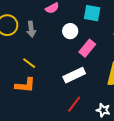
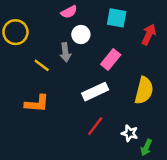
gray arrow: (31, 29) -> (65, 52), moved
white circle: (70, 31) -> (81, 35), moved
yellow line: (29, 63) -> (42, 65), moved

